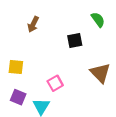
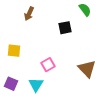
brown triangle: (100, 73) -> (87, 69), moved
purple square: (18, 97) -> (11, 84), moved

